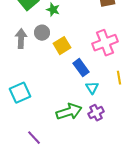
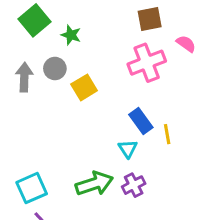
pink cross: (105, 43) -> (147, 63), moved
blue rectangle: (81, 68) -> (141, 121), moved
cyan square: (20, 93) -> (32, 188), moved

